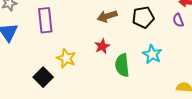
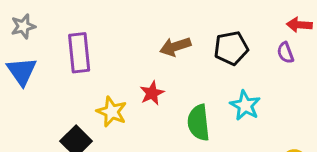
red star: (102, 46) -> (152, 93), moved

